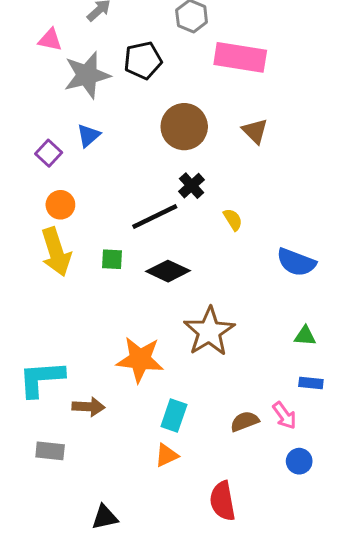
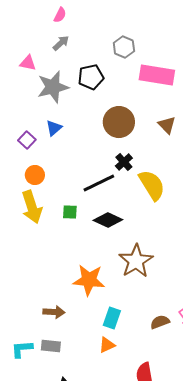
yellow semicircle: (233, 220) -> (152, 185), size x2.0
cyan L-shape: (41, 379) -> (22, 349), moved, size x0.7
gray rectangle: (50, 451) -> (51, 346), moved

